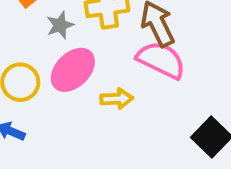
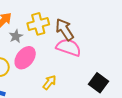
yellow arrow: (117, 99) -> (49, 82), moved, turned -42

